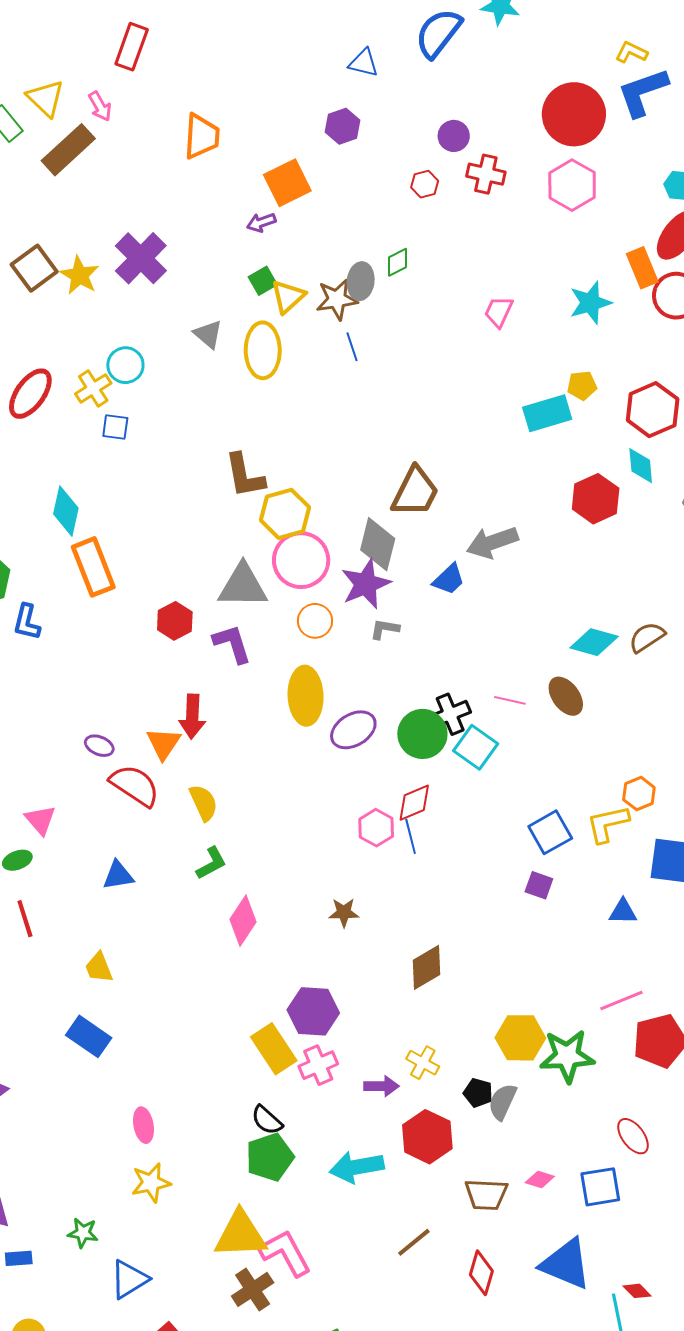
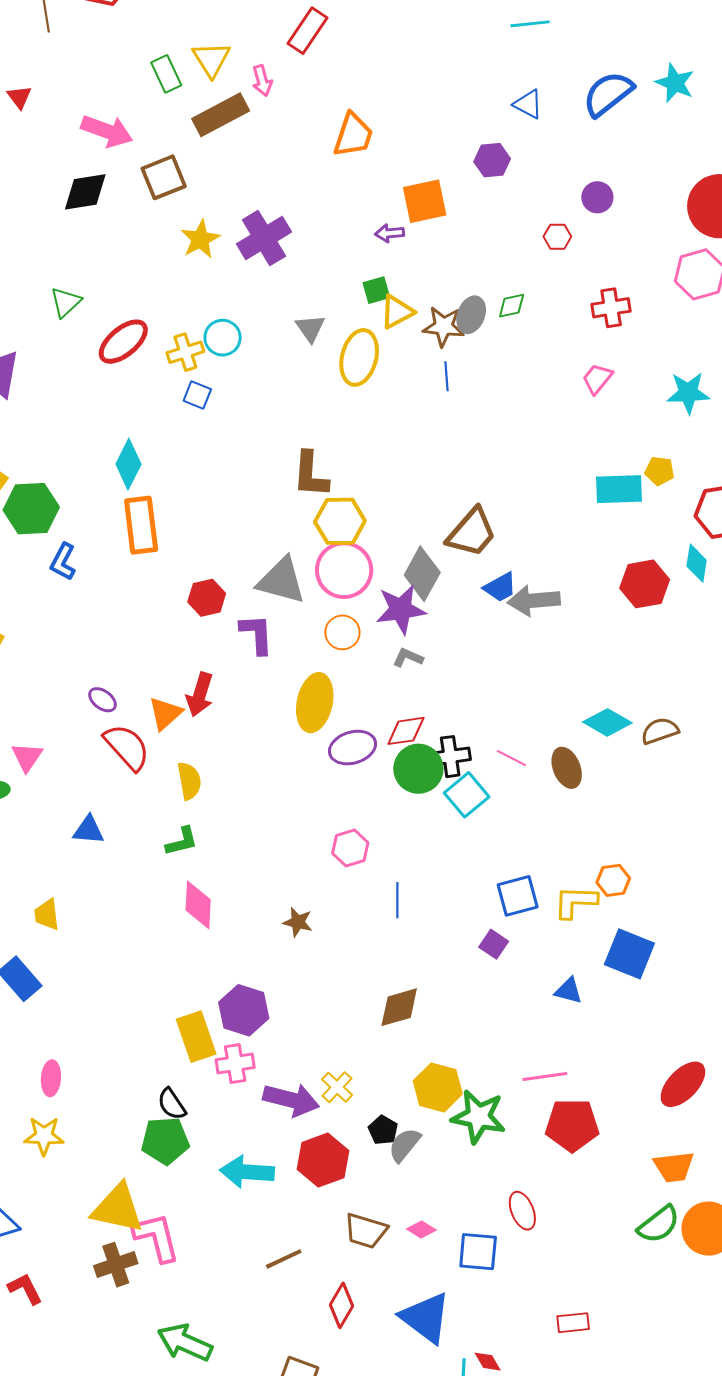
red cross: (486, 174) -> (611, 308), moved, turned -36
brown square: (34, 268) -> (164, 177), moved
blue trapezoid: (449, 579) -> (500, 587), moved
red diamond: (414, 803) -> (406, 731), moved
blue line: (411, 836) -> (397, 900), moved
pink diamond: (243, 921) -> (198, 905), turned -45
brown diamond: (427, 967) -> (399, 1007), moved
purple arrow: (381, 1086) -> (291, 1100), size x1.6

